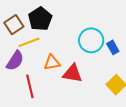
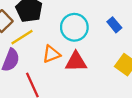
cyan circle: (91, 40) -> (74, 27), moved

